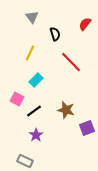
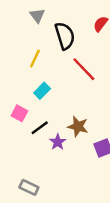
black semicircle: (55, 34) -> (65, 36), size x1.6
purple star: (36, 135) -> (58, 142), moved

